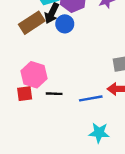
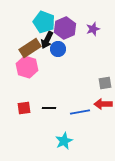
pink hexagon: (34, 75) -> (27, 67), moved
cyan star: (99, 133) -> (64, 141), moved, turned -30

